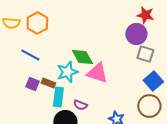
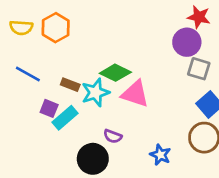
blue line: (30, 55) -> (28, 74), moved
green diamond: (82, 57) -> (115, 73), turned -35
brown rectangle: (48, 83) -> (70, 85), moved
cyan rectangle: (58, 97) -> (65, 118), moved, turned 42

